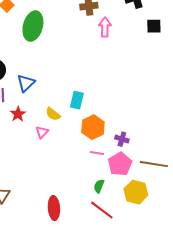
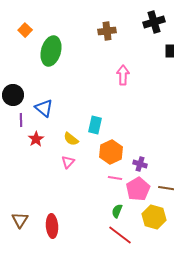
pink arrow: (105, 27) -> (123, 75), moved
blue triangle: (26, 83) -> (44, 108), turned -36
pink triangle: (42, 132) -> (68, 162), moved
red ellipse: (54, 208) -> (52, 226), moved

